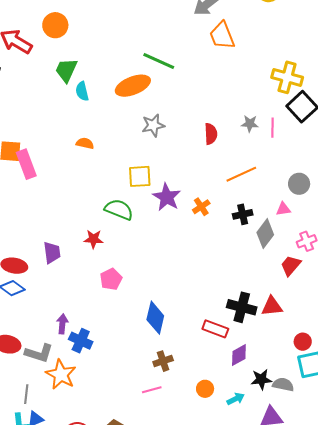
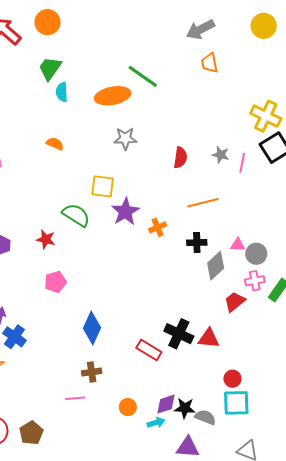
orange trapezoid: (222, 36) -> (210, 63), size x0.7
gray circle: (299, 184) -> (256, 254), moved
purple diamond: (239, 355) -> (166, 404), moved

